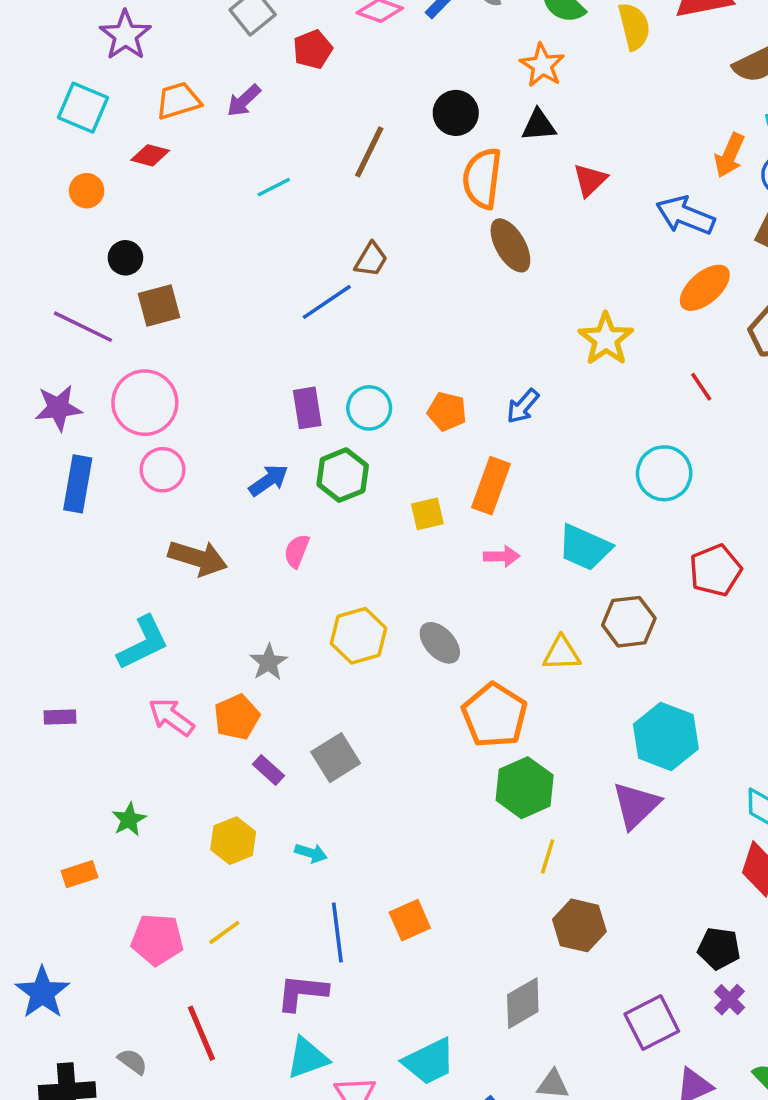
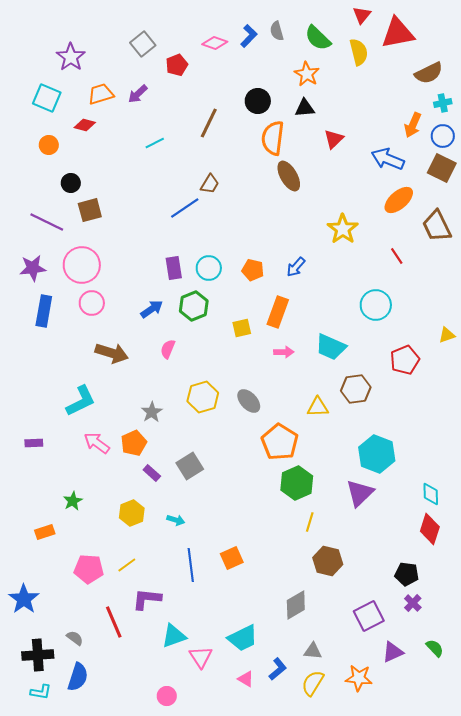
purple L-shape: (302, 993) -> (147, 599), moved

